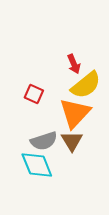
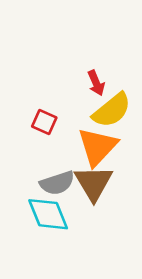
brown triangle: (72, 141) -> (94, 183), size x1.4

